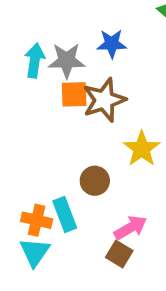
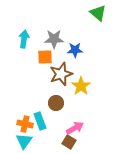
blue star: (112, 44) -> (75, 50), moved
gray star: (67, 61) -> (54, 39), moved
brown star: (104, 100) -> (61, 74), moved

